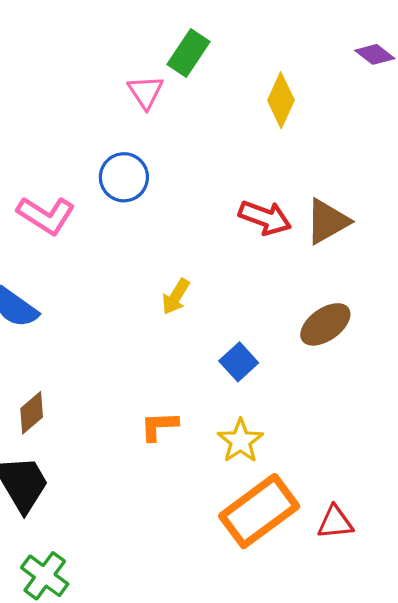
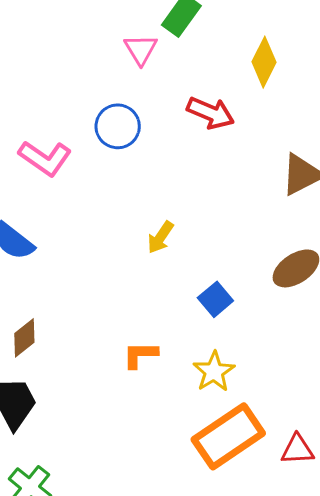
red arrow: (265, 218) -> (211, 113), moved

